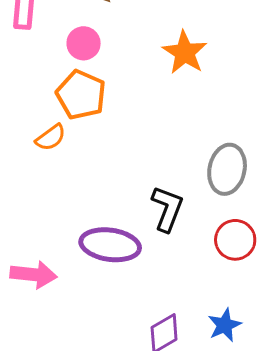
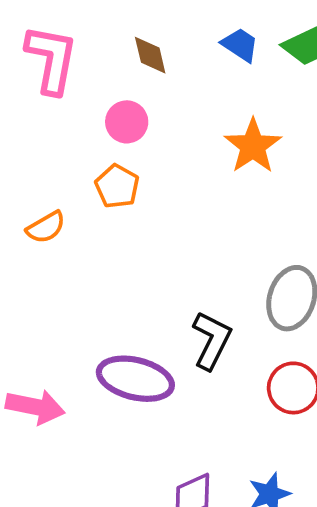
orange pentagon: (81, 95) -> (117, 186), size x0.7
orange semicircle: (51, 138) -> (46, 227), moved

